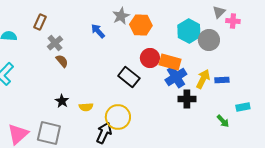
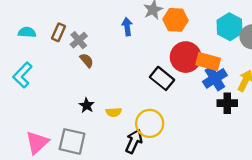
brown rectangle: (40, 22) -> (59, 32), moved
blue arrow: (98, 31) -> (127, 27), turned 35
red circle: (150, 58) -> (186, 57), size x1.4

